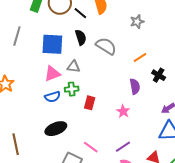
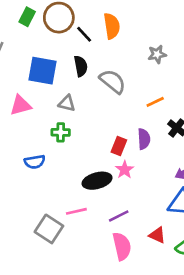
pink triangle: (52, 74) -> (21, 105), moved
blue semicircle: (52, 97) -> (35, 162), moved
red rectangle: (90, 103) -> (119, 146), moved
black ellipse: (56, 129) -> (97, 181), moved
pink line: (91, 147) -> (76, 211), turned -56

